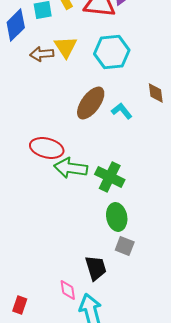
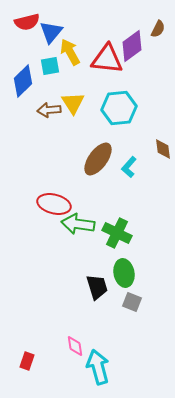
cyan L-shape: (122, 111) -> (129, 167), turned -100
black trapezoid: (96, 268) -> (97, 287), moved

